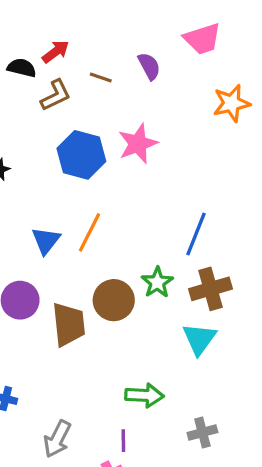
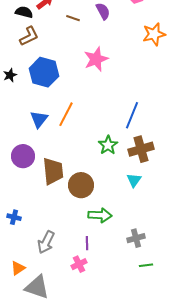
brown L-shape: (56, 95) -> (29, 36), moved
blue hexagon: (81, 155) -> (44, 72), moved
brown circle: (114, 300) -> (81, 185), moved
cyan triangle: (199, 339) -> (134, 180), size x0.7

